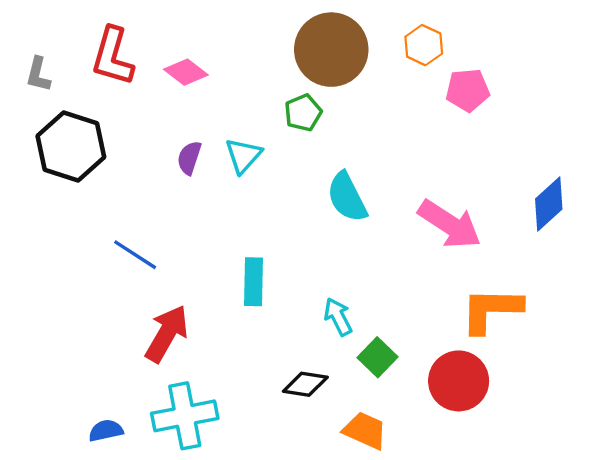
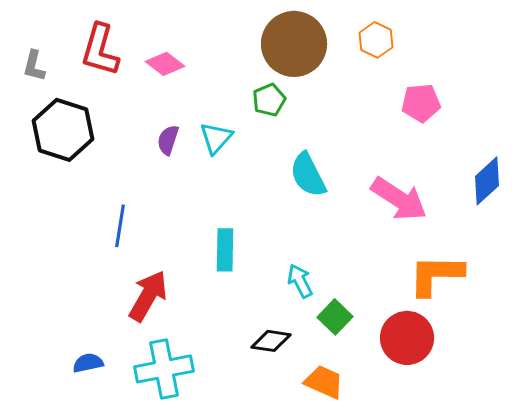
pink pentagon: (468, 90) -> (421, 103), moved
blue line: (135, 255) -> (120, 226), turned 66
blue semicircle: (106, 431) -> (88, 363), moved

